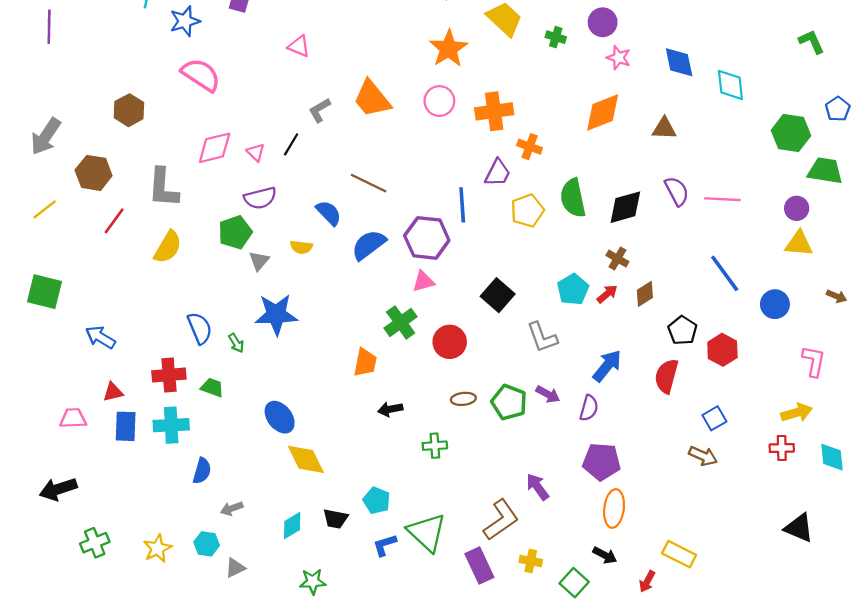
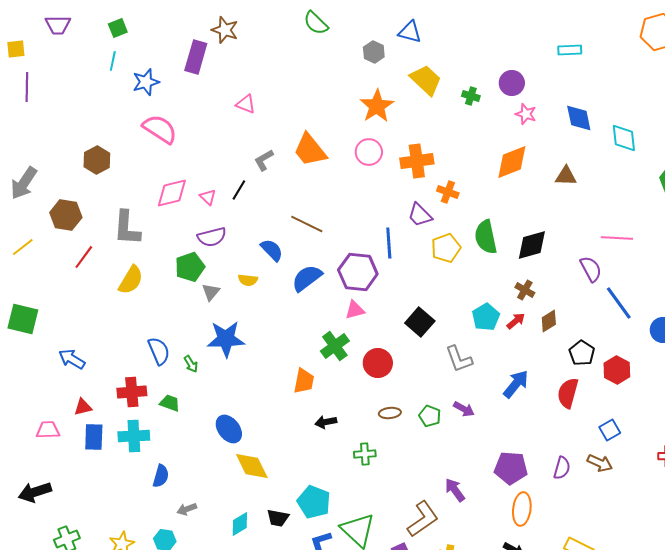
purple trapezoid: (498, 173) -> (420, 215), turned 108
purple semicircle: (677, 191) -> (591, 269), moved
green pentagon: (509, 402) -> (430, 416), size x0.7
purple semicircle: (589, 408) -> (562, 468), moved
cyan pentagon: (377, 500) -> (314, 502), size x1.4

